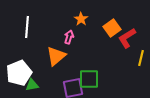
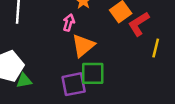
orange triangle: (56, 56) -> (83, 46), moved

